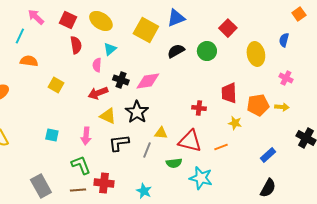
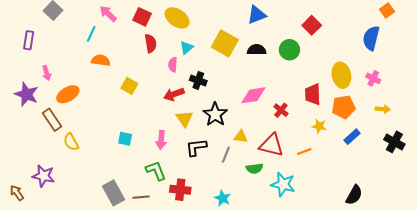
yellow square: (146, 30) -> (225, 43), moved
blue semicircle: (284, 40) -> (371, 38), size x1.6
black semicircle: (176, 51) -> (257, 50), turned 30
yellow ellipse: (256, 54) -> (341, 75), moved
pink diamond: (148, 81) -> (253, 95), moved
yellow arrow: (282, 107) -> (383, 109), moved
red cross: (199, 108) -> (281, 110), turned 32
yellow triangle: (108, 116) -> (184, 119), turned 30
blue rectangle: (268, 155) -> (352, 137), moved
brown line: (78, 190) -> (141, 197), moved

